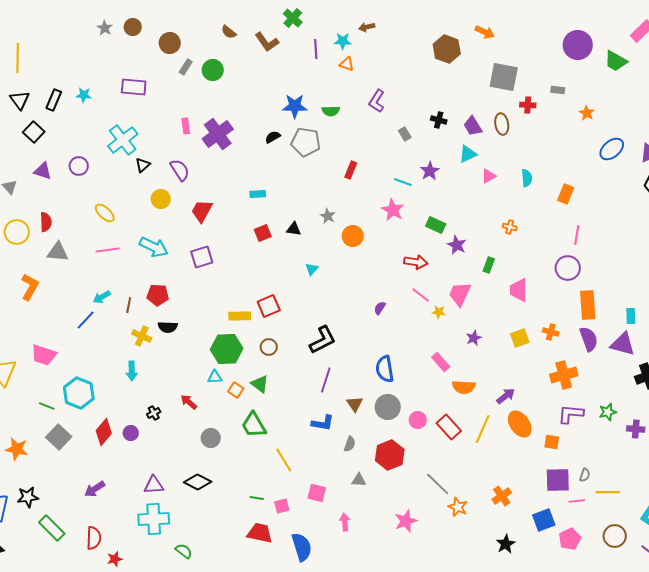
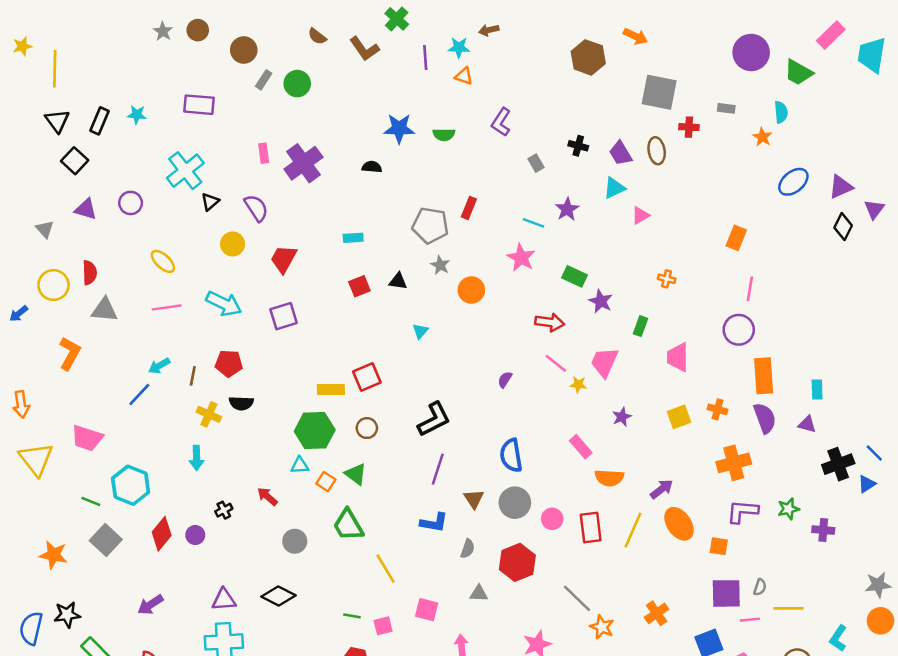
black semicircle: (273, 137) -> (372, 167), turned 35
gray pentagon: (306, 142) -> (430, 225), moved
cyan semicircle: (527, 178) -> (781, 112), moved
purple triangle: (623, 344) -> (807, 424), size x0.6
red rectangle: (449, 427) -> (591, 528), turned 35

